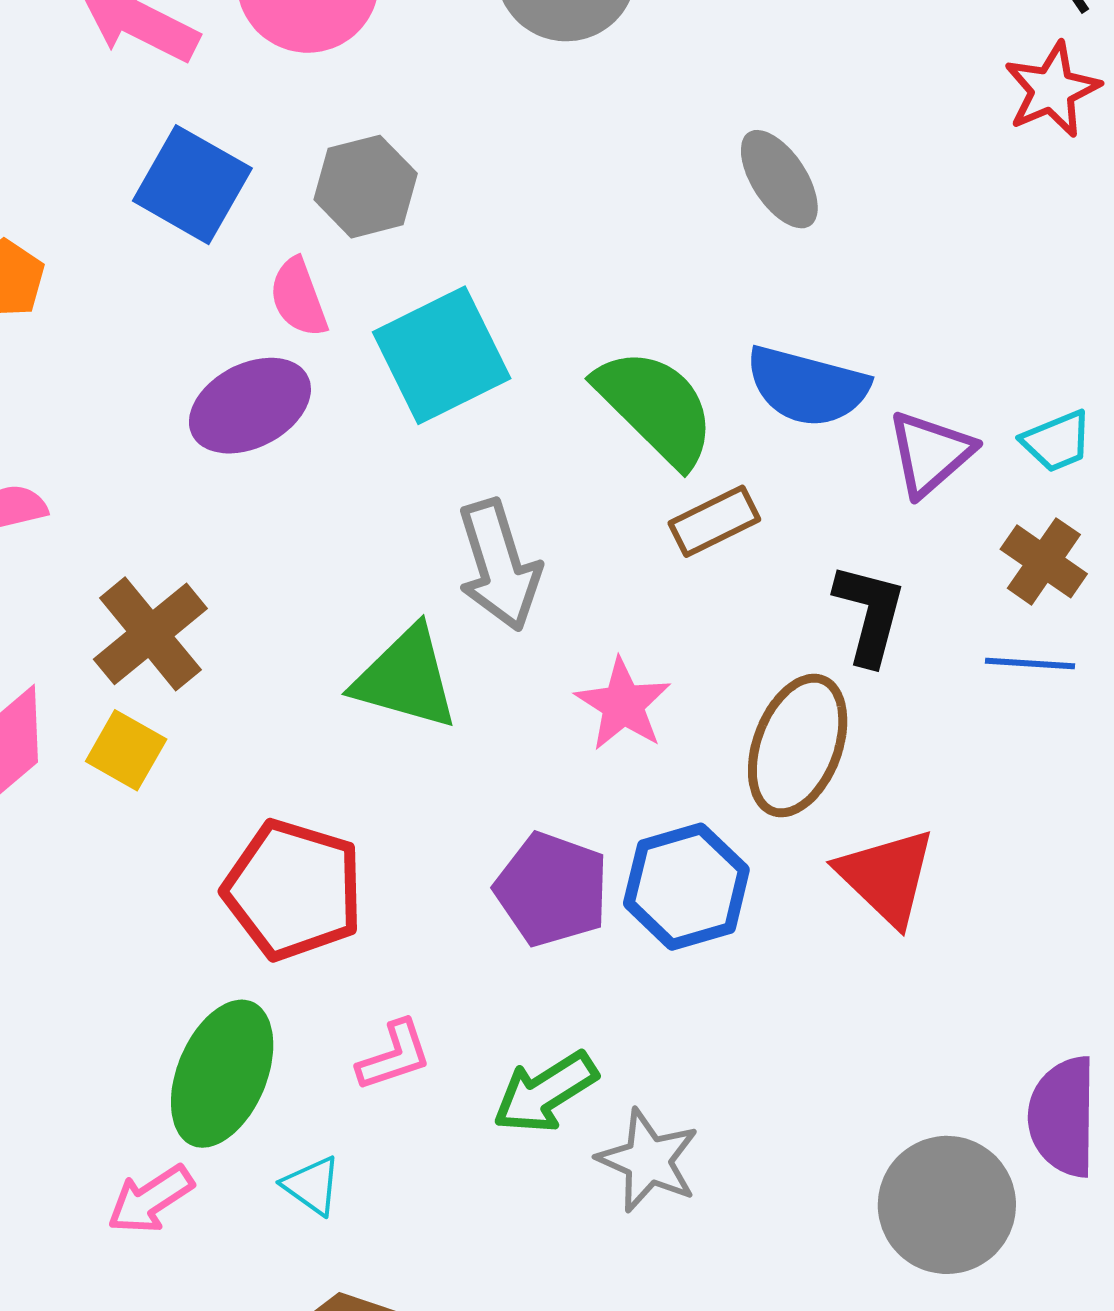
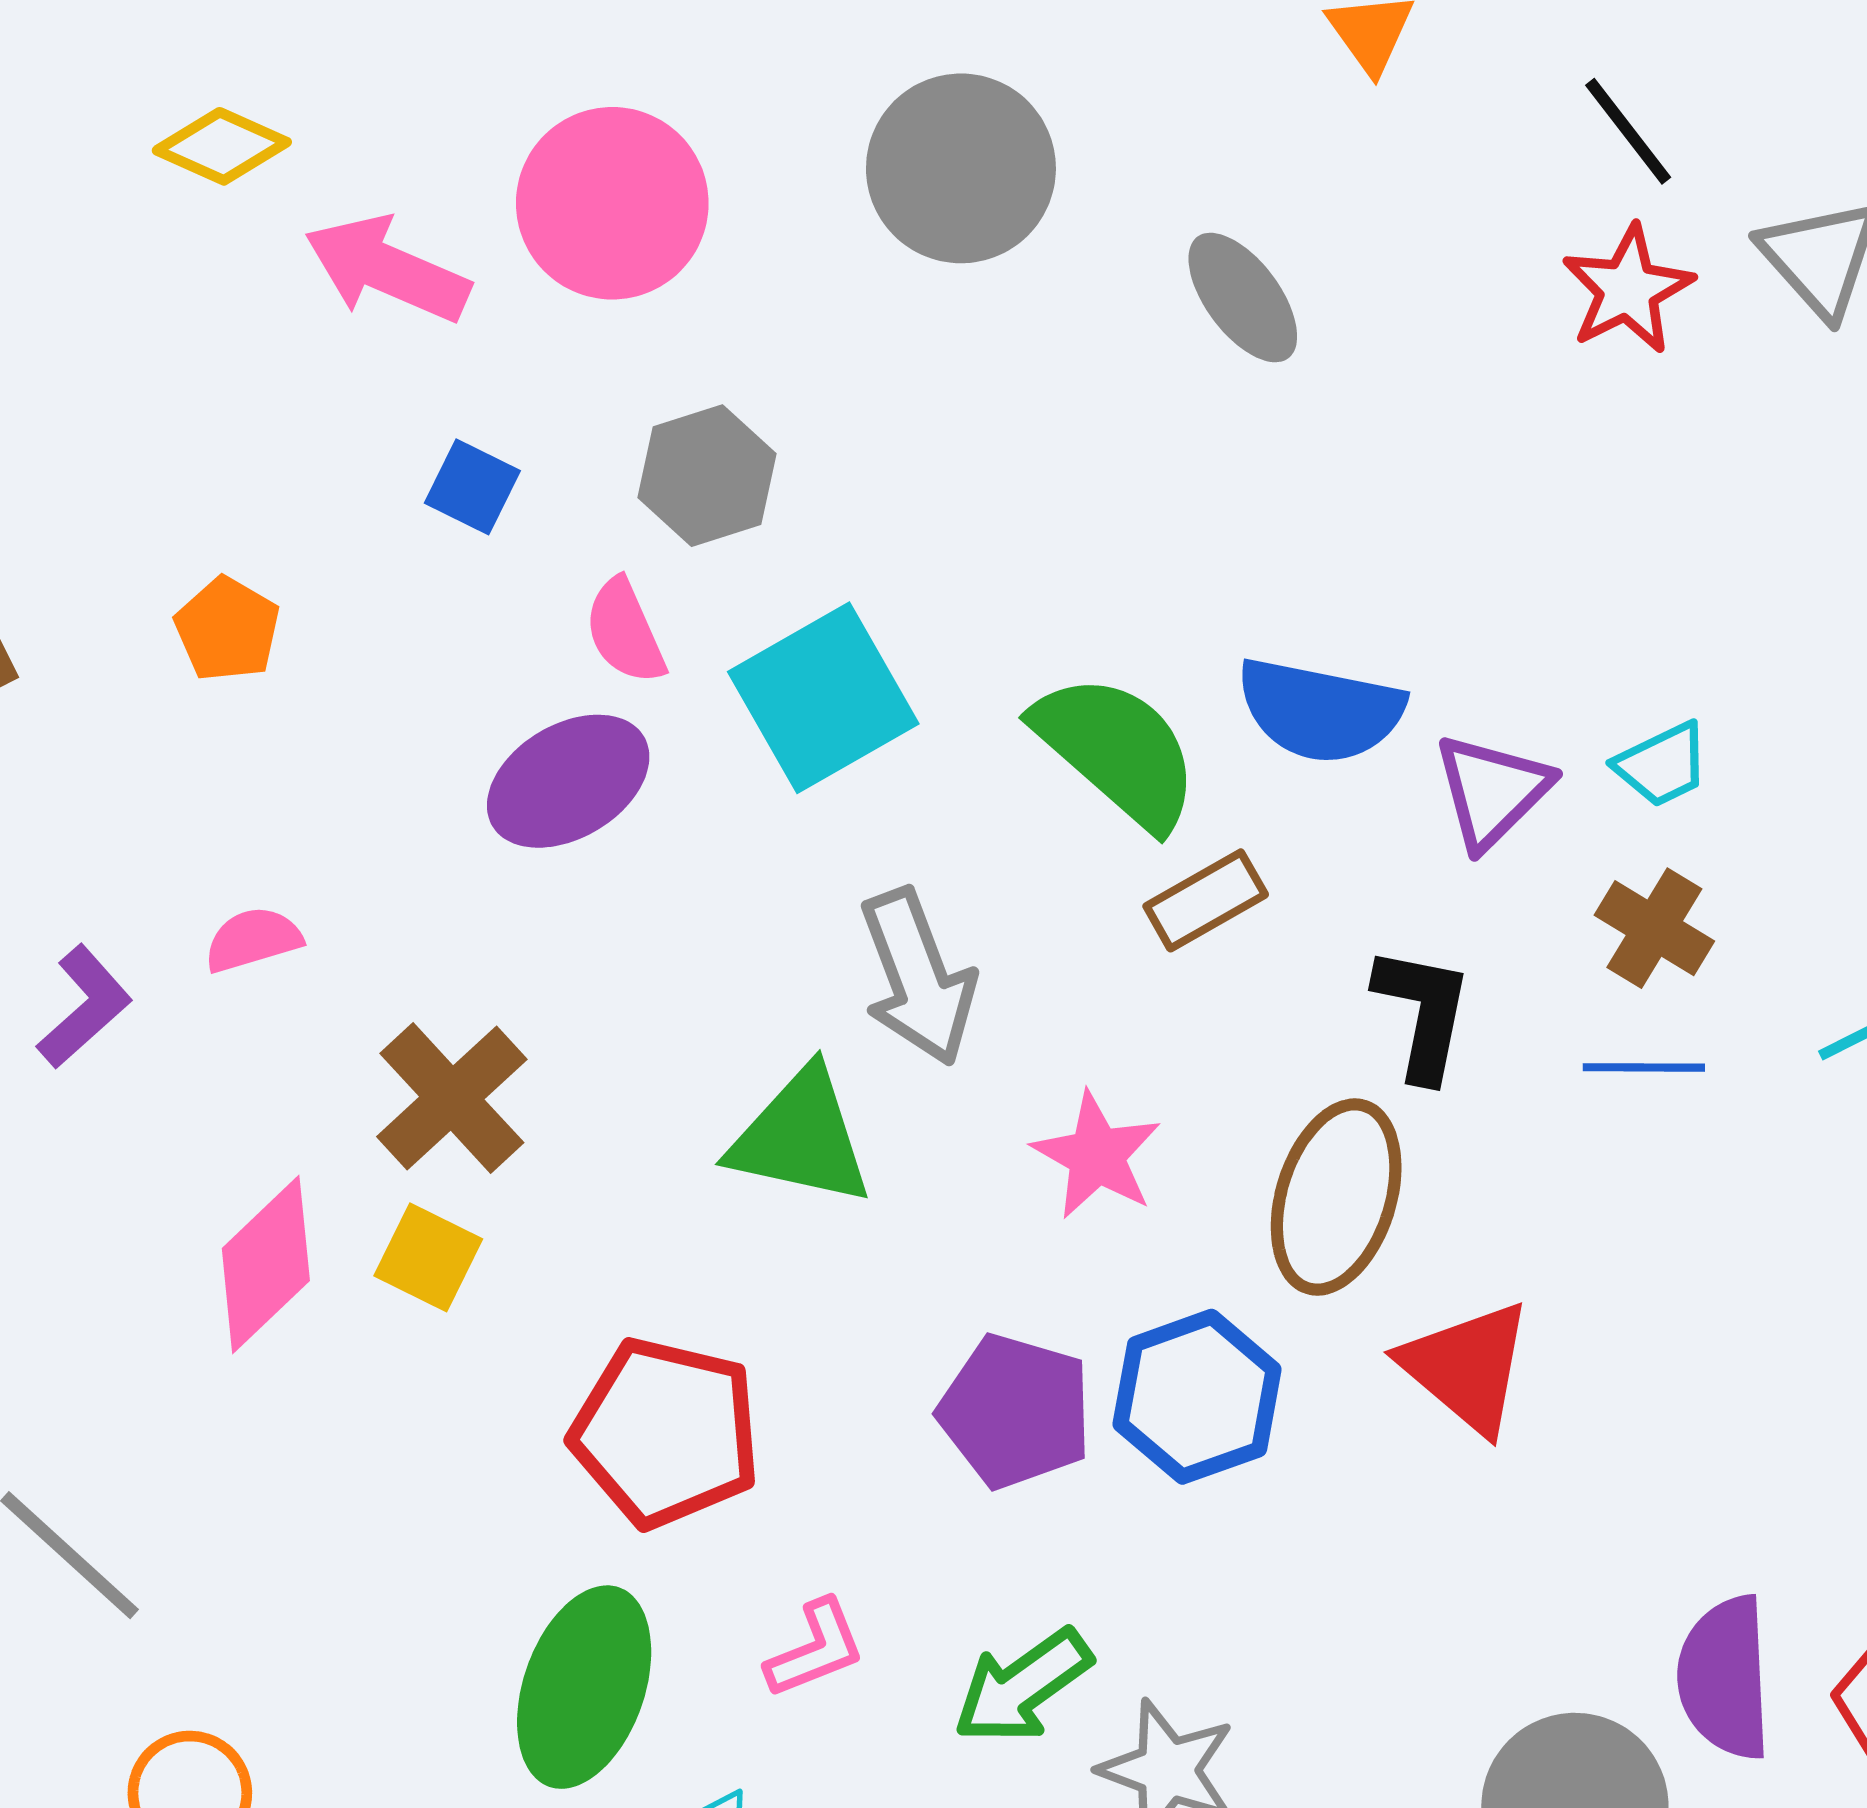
gray ellipse: (779, 179) -> (1243, 298), moved
blue square: (192, 185) -> (472, 487), size x0.6

